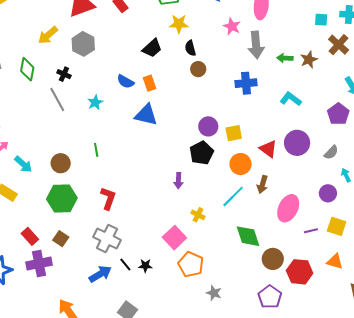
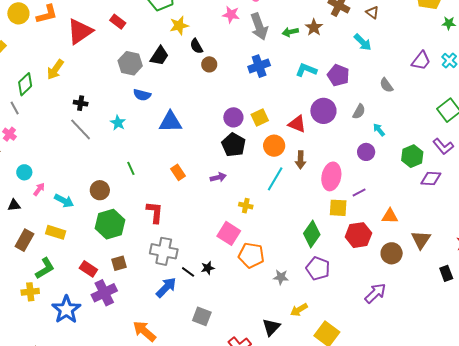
gray hexagon: (83, 44) -> (130, 63), moved
green diamond: (27, 69) -> (25, 84), moved, turned 50
orange rectangle: (149, 83) -> (178, 172), moved
purple pentagon: (338, 114) -> (338, 75), moved
purple arrow: (178, 181) -> (218, 177), turned -91
yellow square: (337, 226) -> (338, 208), moved
green diamond: (248, 236) -> (312, 234), moved, turned 68
brown square: (61, 239) -> (119, 263), turned -35
brown circle: (273, 259) -> (392, 253), moved
purple pentagon: (270, 297) -> (318, 268), moved

